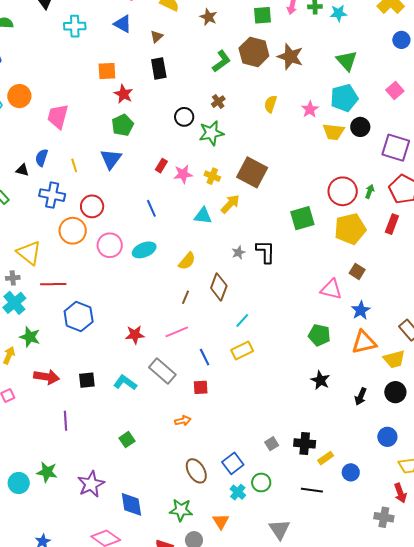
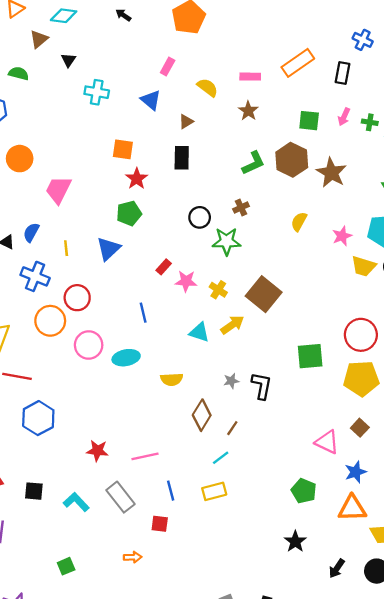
yellow semicircle: (187, 261) -> (172, 379), turned 36
brown line: (185, 297) -> (232, 428), moved

